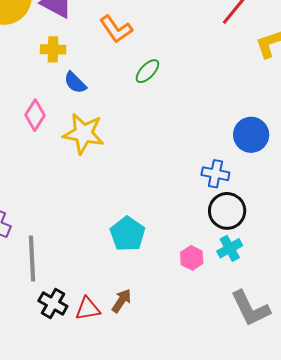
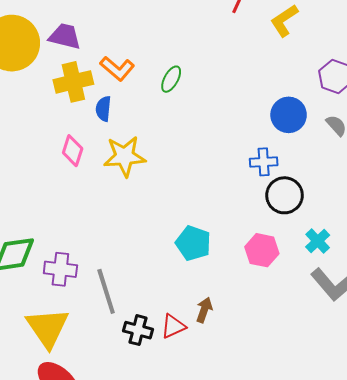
orange L-shape: (116, 29) -> (117, 69), moved
yellow cross: (53, 49) -> (73, 82), size x1.5
blue semicircle: (75, 83) -> (103, 109), turned 65
cyan cross: (230, 248) -> (318, 241), moved
pink hexagon: (192, 258) -> (262, 250), size x1.4

